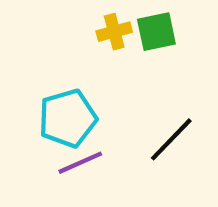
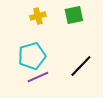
yellow cross: (114, 32) -> (38, 16), moved

